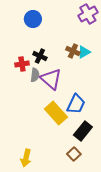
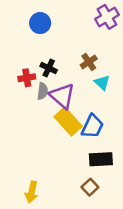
brown cross: (73, 51) -> (89, 62), turned 32
cyan triangle: (84, 52) -> (102, 83), moved, turned -48
yellow rectangle: (56, 113) -> (68, 122), moved
black rectangle: (83, 131) -> (101, 159), turned 48

